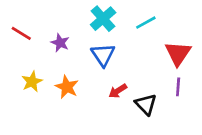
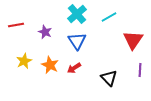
red line: (21, 33) -> (16, 25), turned -42
purple line: (178, 87) -> (140, 70), moved
red arrow: (118, 91) -> (74, 68), moved

